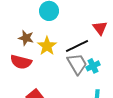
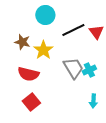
black line: (77, 46) -> (73, 30), moved
red semicircle: (21, 62) -> (28, 74), moved

